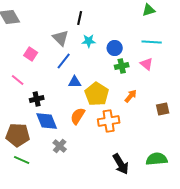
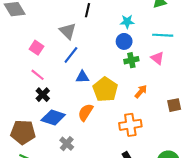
cyan star: (89, 41) -> (127, 22), moved
pink line: (18, 80) -> (38, 75), moved
black cross: (37, 99) -> (43, 95), turned -32
blue diamond: (47, 121) -> (53, 118), turned -50
orange cross: (109, 121) -> (130, 125), moved

